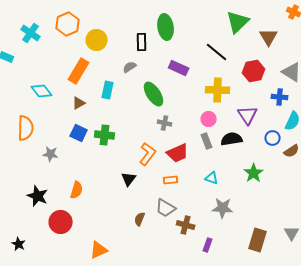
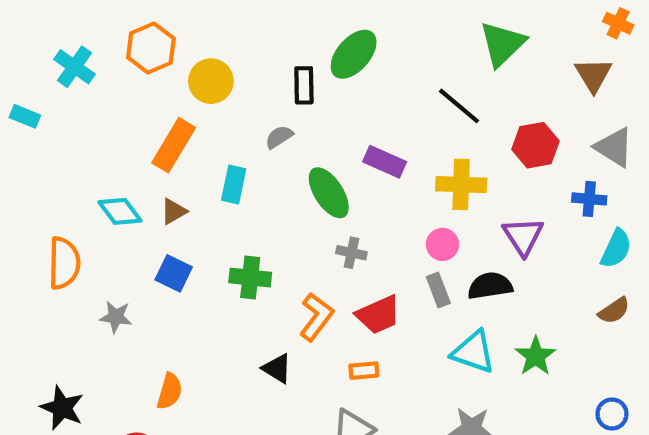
green ellipse: (166, 27) -> (354, 54), turned 50
brown triangle: (269, 37) -> (593, 75), moved
purple rectangle: (179, 68) -> (385, 162), moved
cyan diamond: (42, 91) -> (120, 211), moved
green cross: (105, 135) -> (250, 278), moved
blue circle: (273, 138) -> (612, 414), moved
cyan triangle: (212, 178) -> (473, 352), moved, size x1.6
black triangle: (129, 179) -> (277, 369), turned -35
black star: (38, 196) -> (62, 408), moved

